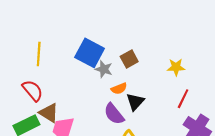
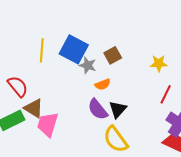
yellow line: (39, 54) -> (42, 50), moved
black triangle: (135, 102) -> (118, 109), moved

